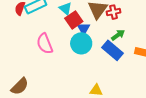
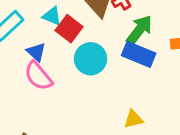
blue triangle: (84, 29) -> (36, 52), moved
green arrow: (118, 35) -> (139, 30), size x1.5

